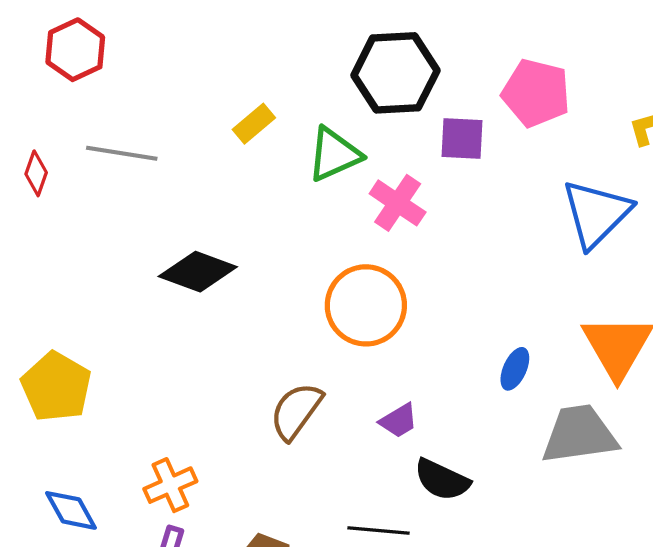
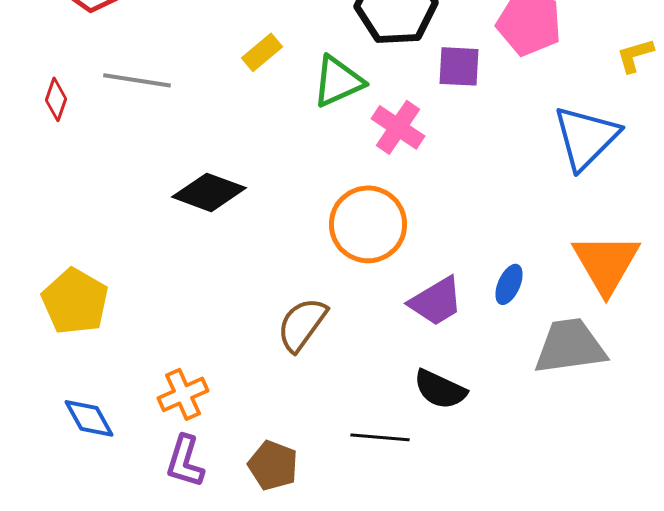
purple trapezoid: (399, 421) -> (436, 301), moved, size x1.5

